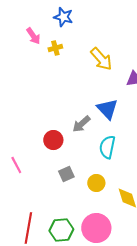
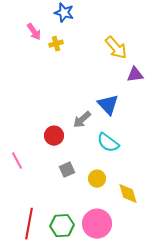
yellow arrow: (101, 59) -> (116, 48), moved
cyan semicircle: (107, 147) -> (108, 143), turned -65

